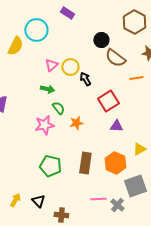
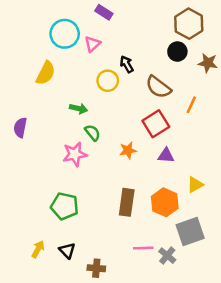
black circle: (101, 40) -> (177, 52), moved
yellow semicircle: (15, 46) -> (46, 73), moved
brown semicircle: (115, 58) -> (158, 87), moved
pink triangle: (51, 65) -> (92, 44), moved
orange line: (136, 78) -> (191, 105), moved, turned -56
black arrow: (85, 79) -> (127, 64), moved
orange star: (76, 123) -> (128, 150), moved
green pentagon: (50, 166) -> (65, 206), moved

